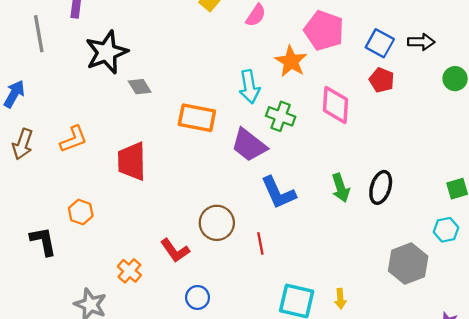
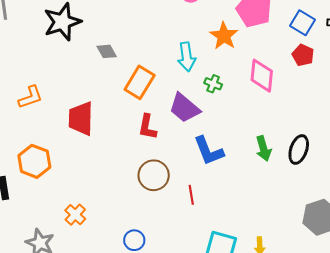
gray diamond: (140, 87) -> (107, 51), moved
green cross: (281, 116) -> (213, 84), size x0.7
orange rectangle: (197, 118) -> (140, 82), turned -72
orange hexagon: (81, 212) -> (34, 161), size x1.5
red L-shape: (175, 250) -> (147, 127), moved, turned 44

